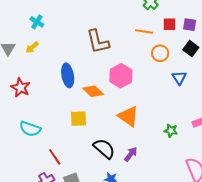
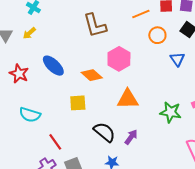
orange line: (144, 32) -> (141, 14), turned -30
blue ellipse: (68, 75) -> (53, 66), moved, turned -35
orange triangle: (128, 116) -> (128, 99), turned -35
green star: (171, 131) -> (171, 112), size x1.5

